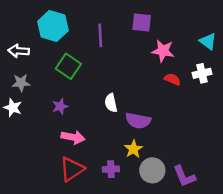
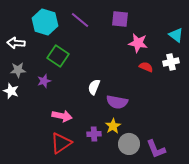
purple line: (100, 35) -> (80, 20), moved, turned -48
white semicircle: (111, 103) -> (94, 87), turned 35
purple star: (60, 106) -> (44, 81), moved
purple cross: (111, 169) -> (94, 134), moved

